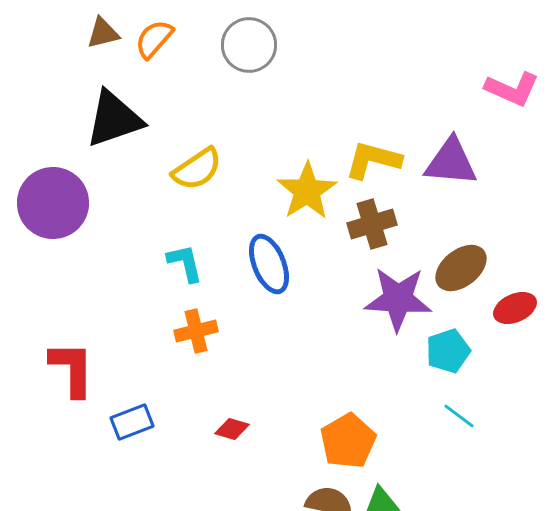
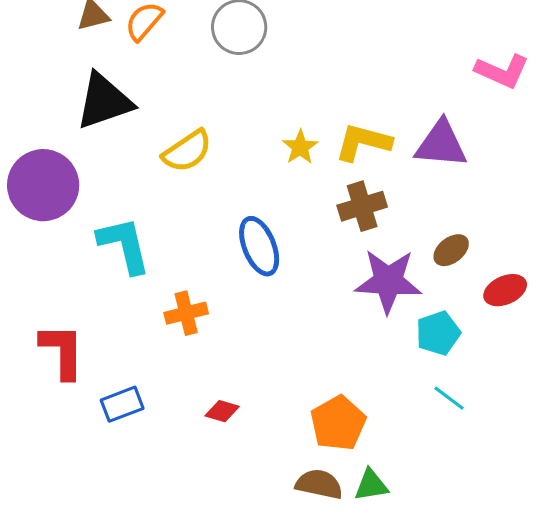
yellow star: (307, 191) -> (300, 147), moved, size x0.6
cyan L-shape: (185, 263) -> (124, 245), moved, size x1.5
brown ellipse: (461, 268) -> (451, 250), size x0.7

